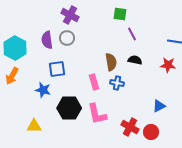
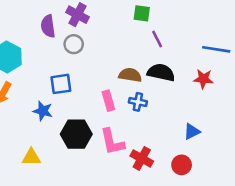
purple semicircle: (47, 40) -> (48, 26), moved
black semicircle: (135, 60) -> (161, 72), size x1.5
brown semicircle: (111, 62) -> (130, 75), turned -72
red cross: (130, 127) -> (142, 158), moved

